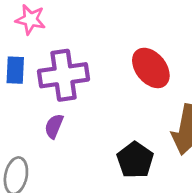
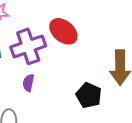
red ellipse: (151, 68) -> (63, 31), moved

